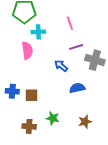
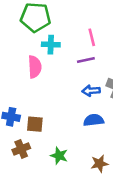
purple line: (76, 47) -> (86, 60), moved
blue arrow: (61, 66) -> (91, 91), moved, turned -48
brown cross: (29, 126) -> (21, 149), moved, turned -32

